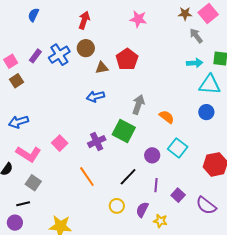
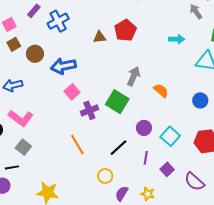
brown circle: (86, 48) -> (35, 54), moved
purple rectangle: (35, 56) -> (34, 11), moved
cyan arrow: (195, 63) -> (177, 39), moved
blue arrow: (95, 96) -> (63, 66), moved, size x1.4
blue circle: (206, 112) -> (200, 100), moved
pink square: (60, 143) -> (72, 92), moved
cyan square: (178, 148) -> (170, 136), moved
purple semicircle: (142, 210) -> (122, 194), moved

